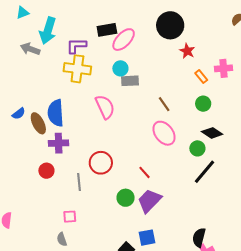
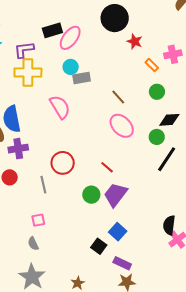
black diamond: (212, 133) -> (169, 120), turned -30
blue square: (147, 238) -> (118, 232), turned -30

